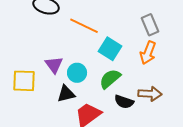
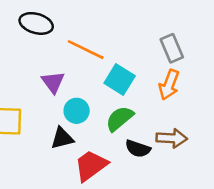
purple triangle: (54, 65) -> (53, 82), moved

